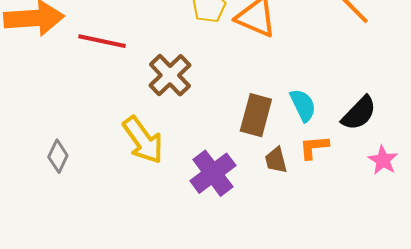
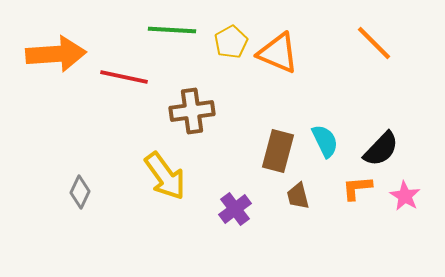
brown cross: (170, 75) -> (192, 111), turned 36
orange L-shape: (314, 147) -> (357, 188), moved
purple cross: (213, 173) -> (235, 209), size x0.7

